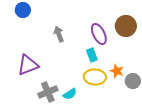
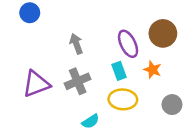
orange star: (117, 71) -> (153, 70), moved
gray cross: (48, 92) -> (78, 81), moved

